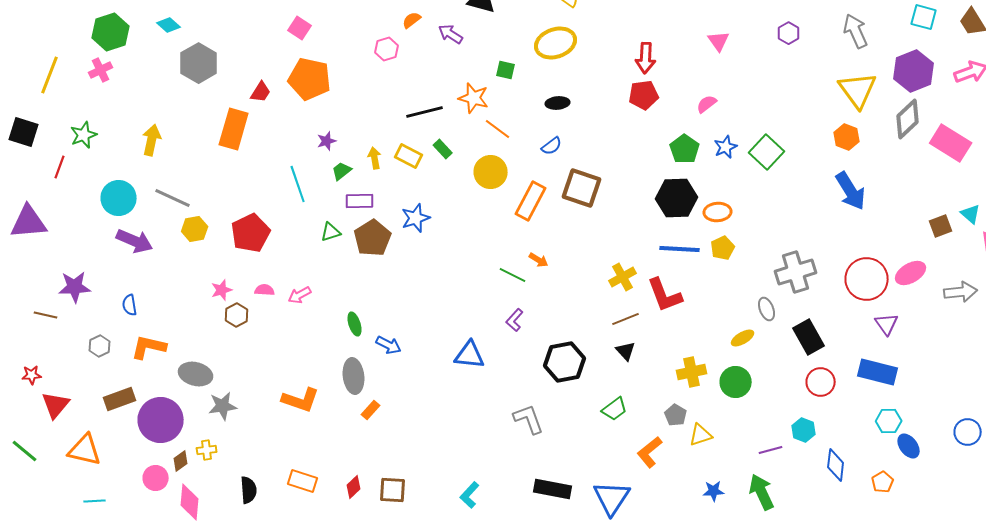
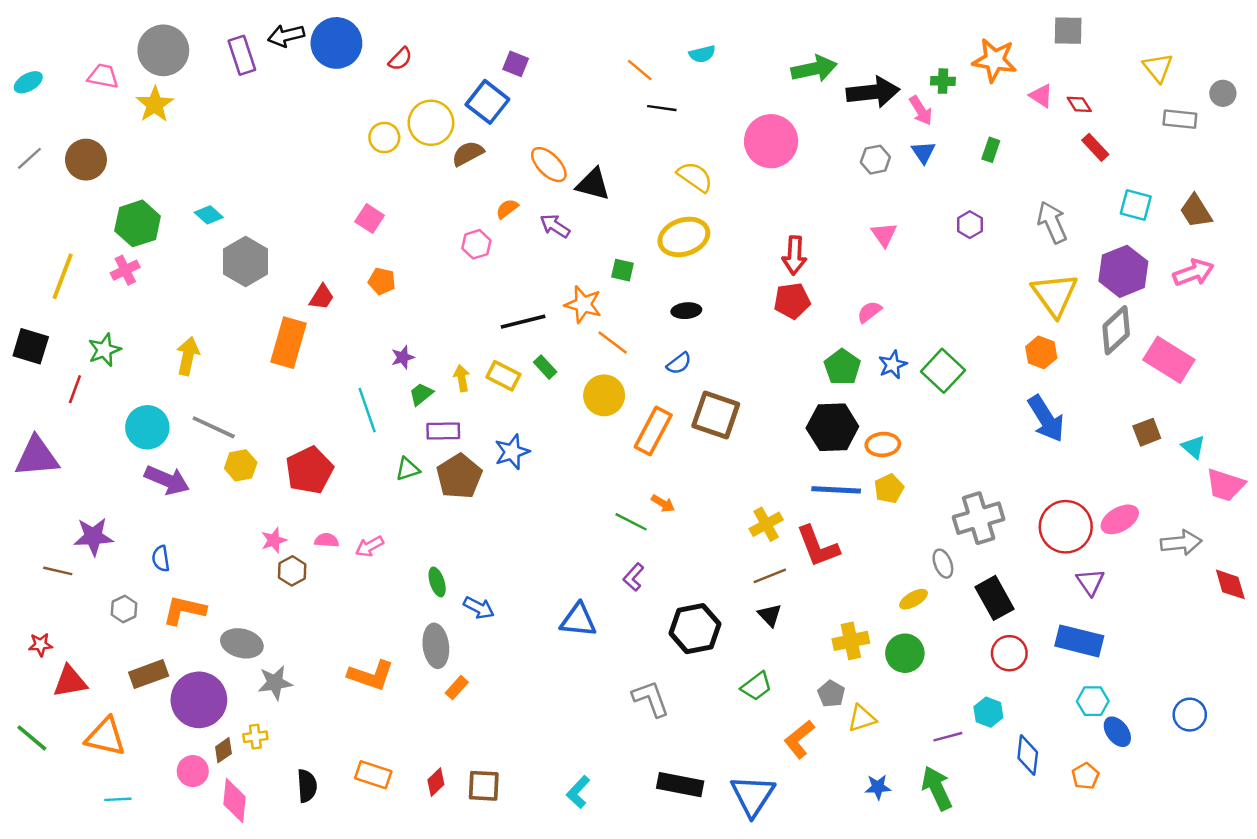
orange pentagon: (310, 79) -> (382, 281), size x0.5
brown square: (941, 226) -> (1147, 432), moved
red triangle: (56, 405) -> (70, 681), turned 40

